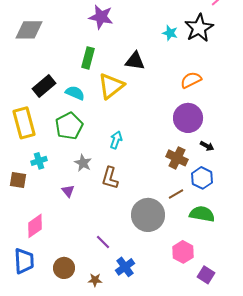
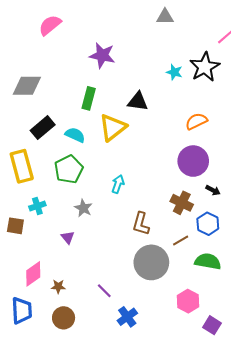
gray diamond: (29, 30) -> (27, 86), moved
brown L-shape: (110, 178) -> (141, 224), moved
brown star: (95, 280) -> (58, 286), moved

